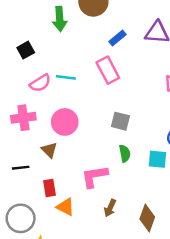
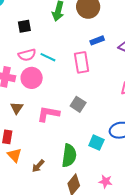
pink circle: (65, 122) -> (32, 78), moved
green semicircle: (125, 153) -> (69, 156), moved, size x1.6
pink L-shape: (94, 176) -> (48, 114), moved
brown arrow: (110, 208) -> (38, 166), moved

